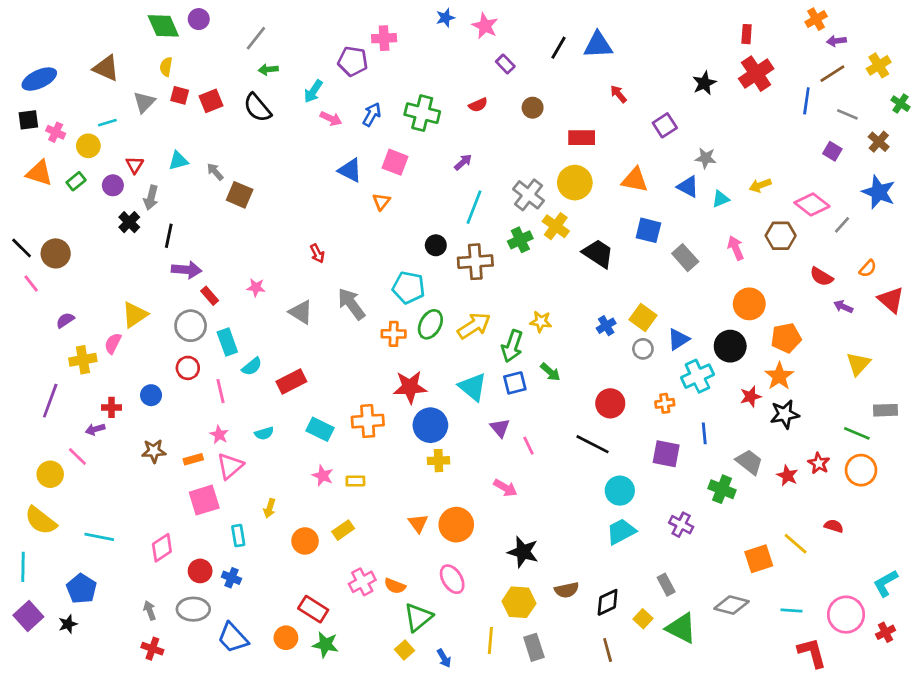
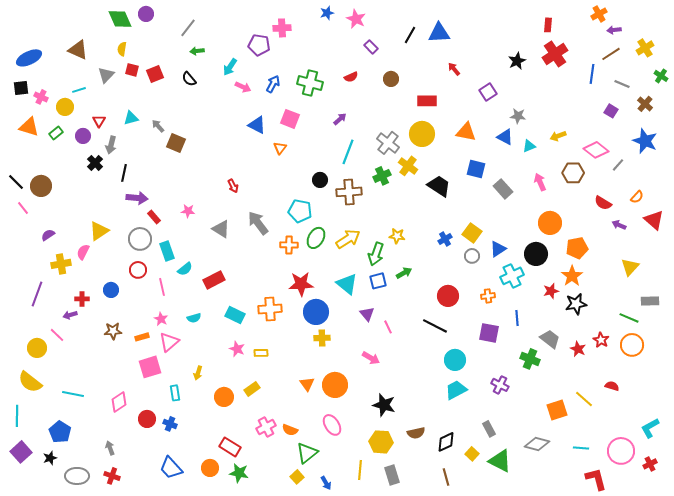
black semicircle: (257, 108) -> (189, 79), size x0.7
green arrow: (550, 372) -> (404, 273), turned -70
gray ellipse: (193, 609) -> (77, 476), moved

